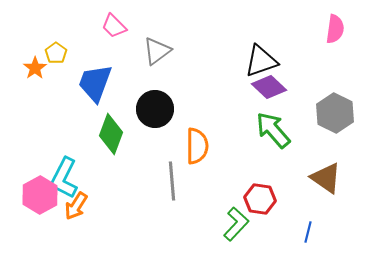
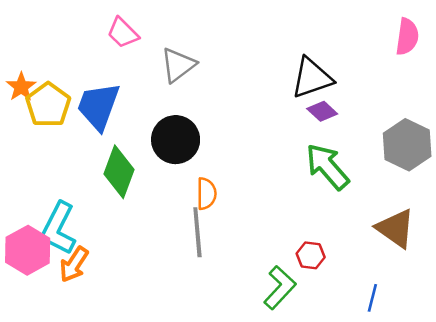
yellow pentagon: (56, 53) -> (48, 105), moved, size x1.6
purple diamond: (269, 87) -> (322, 111), size x0.7
orange semicircle: (197, 146) -> (206, 194), moved, size x0.7
red hexagon: (260, 199) -> (311, 255), size x0.7

